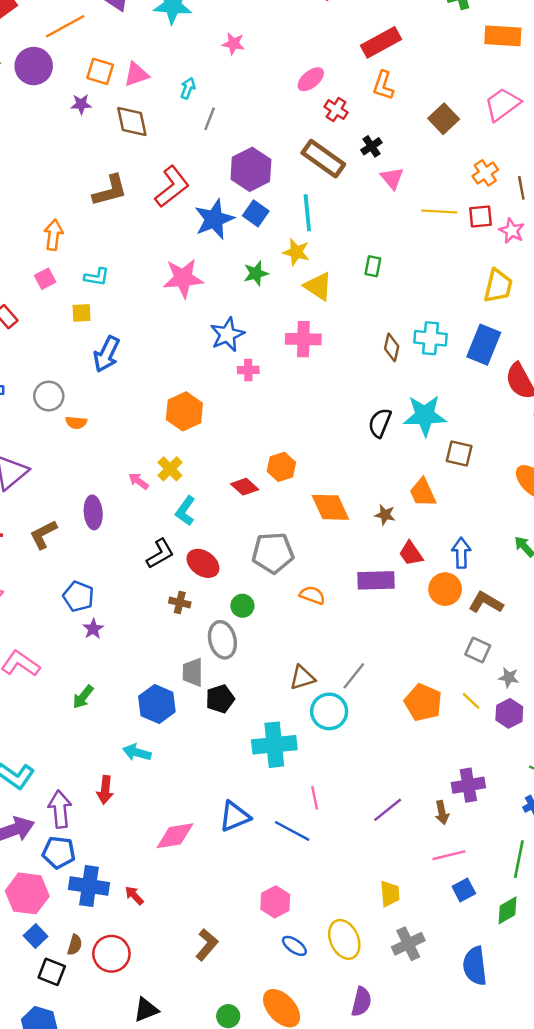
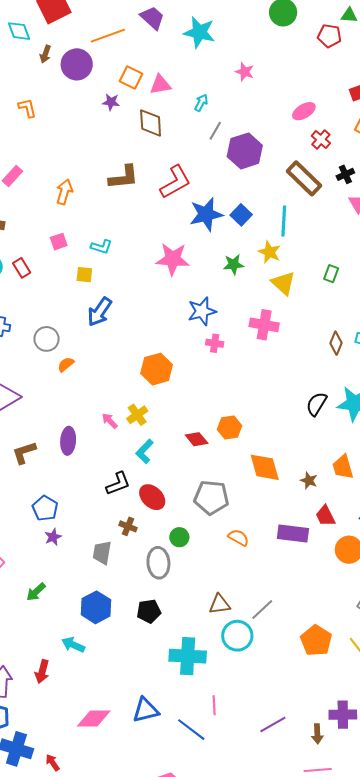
purple hexagon: (251, 169) -> (245, 151), moved
orange arrow: (54, 235) -> (64, 192), moved
orange semicircle: (76, 423) -> (66, 364), turned 126
gray trapezoid: (193, 672) -> (102, 553), moved

